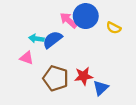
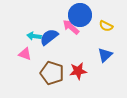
pink arrow: (69, 20) -> (71, 27), moved
blue triangle: (101, 88) -> (105, 55), moved

